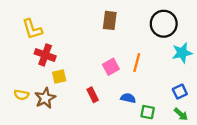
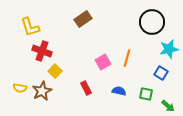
brown rectangle: (110, 20) -> (83, 19), moved, turned 48
yellow square: (59, 77) -> (55, 71), turned -32
blue square: (180, 92) -> (161, 73), moved, turned -32
green square: (148, 112) -> (146, 94), moved

